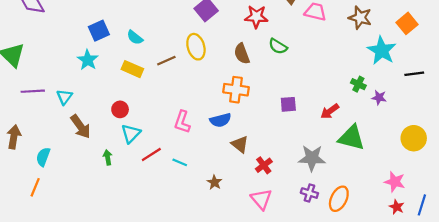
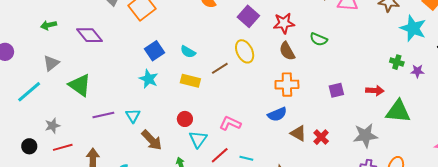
red star: (256, 17) -> (284, 23), moved
red arrow: (330, 111) -> (375, 91), turned -132
pink L-shape: (182, 122) -> (230, 123), moved, turned 105
red cross: (264, 165) -> (321, 137), moved

